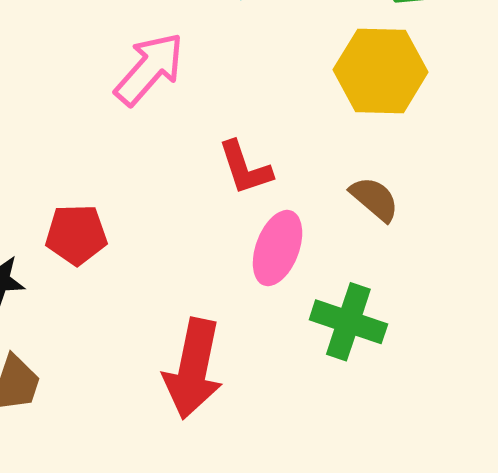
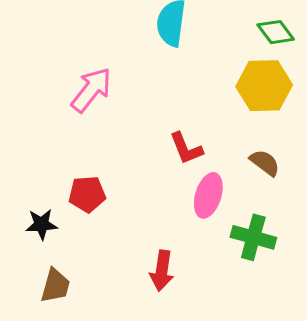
pink arrow: (149, 69) -> (91, 90), moved
red arrow: (193, 369) -> (162, 271), size x0.7

